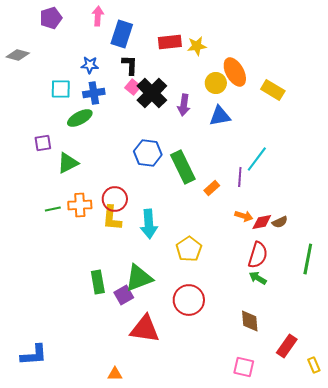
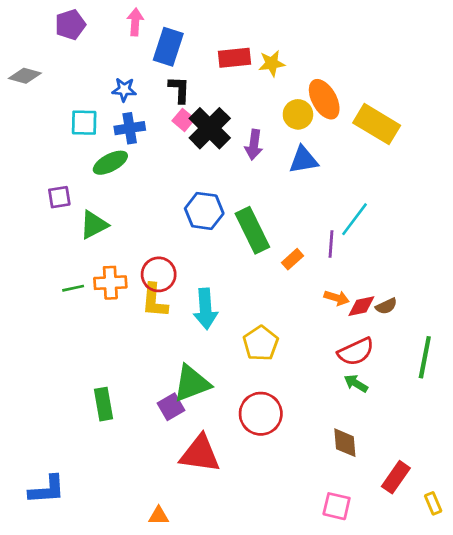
yellow rectangle: (273, 90) -> (377, 124), size x1.4
red semicircle: (258, 255) -> (356, 352), turned 48
green rectangle: (98, 282) -> (103, 404), moved

